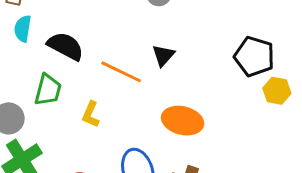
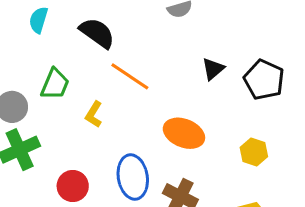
black semicircle: (65, 46) -> (97, 33), moved
black triangle: (163, 55) -> (213, 69), moved
yellow hexagon: (277, 91) -> (254, 152), moved

